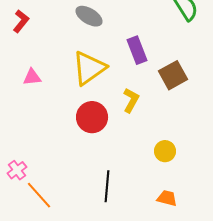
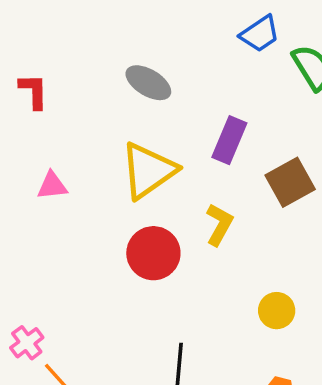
red L-shape: (21, 21) -> (34, 91), turned -40
purple rectangle: (137, 50) -> (229, 140), turned 44

